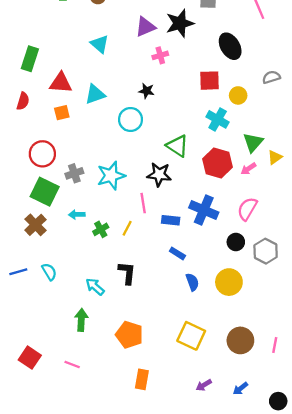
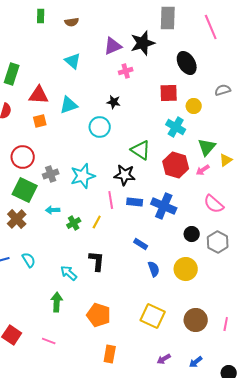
pink semicircle: (247, 209) -> (214, 204), moved, turned -80
blue rectangle: (171, 220) -> (135, 202), moved

